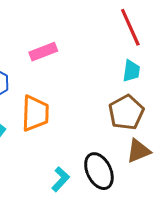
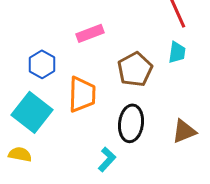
brown pentagon: (126, 112) -> (135, 69), moved
black ellipse: (99, 171) -> (131, 123), moved, turned 33

